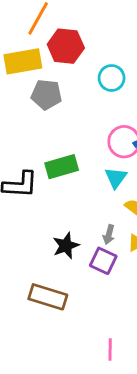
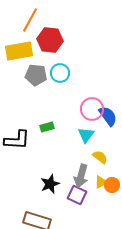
cyan circle: (112, 78) -> (60, 73), moved
green rectangle: (62, 167) -> (47, 127), size x0.6
gray arrow: (109, 235) -> (81, 176), size x1.6

